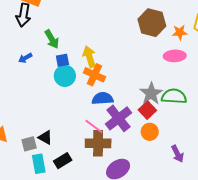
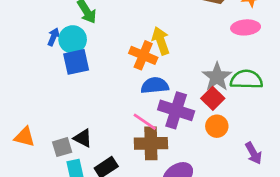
yellow arrow: (89, 57) -> (161, 41), moved
blue arrow: (25, 58) -> (53, 37), turned 144
blue square: (62, 60) -> (76, 62), moved, size x1.5
cyan circle: (65, 76) -> (73, 39), moved
purple cross: (119, 118) -> (176, 110), turned -32

